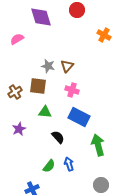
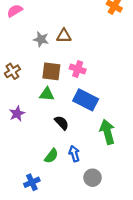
gray star: (48, 66) -> (41, 39), moved
brown triangle: (67, 66) -> (64, 36), moved, turned 48
brown square: (38, 86) -> (51, 71), moved
gray circle: (101, 185) -> (93, 178), moved

